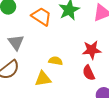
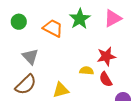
yellow semicircle: (56, 61) -> (87, 71), moved

